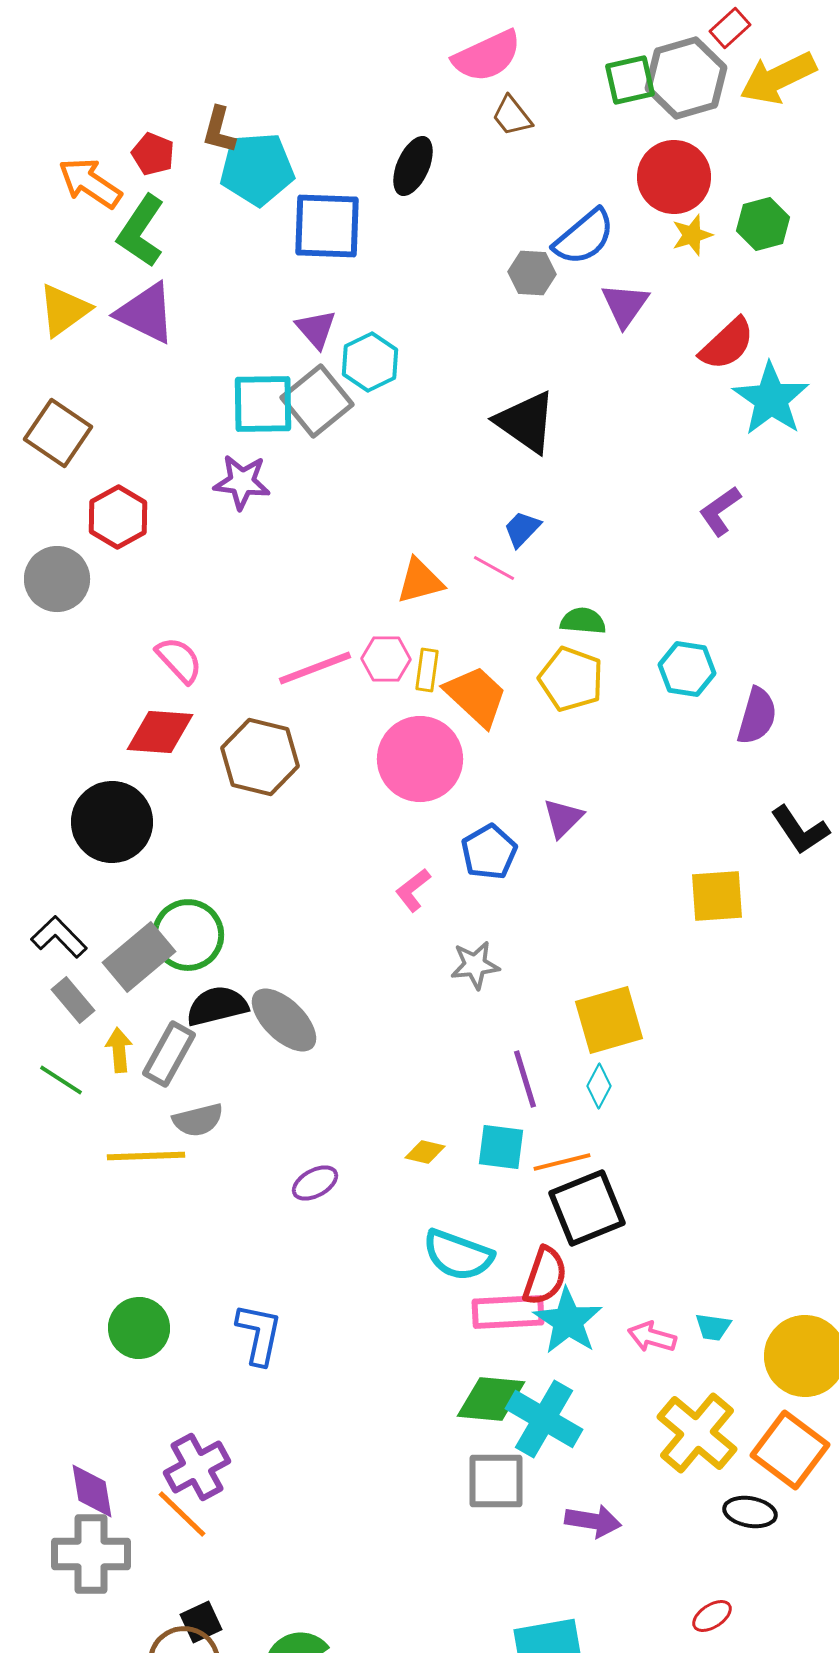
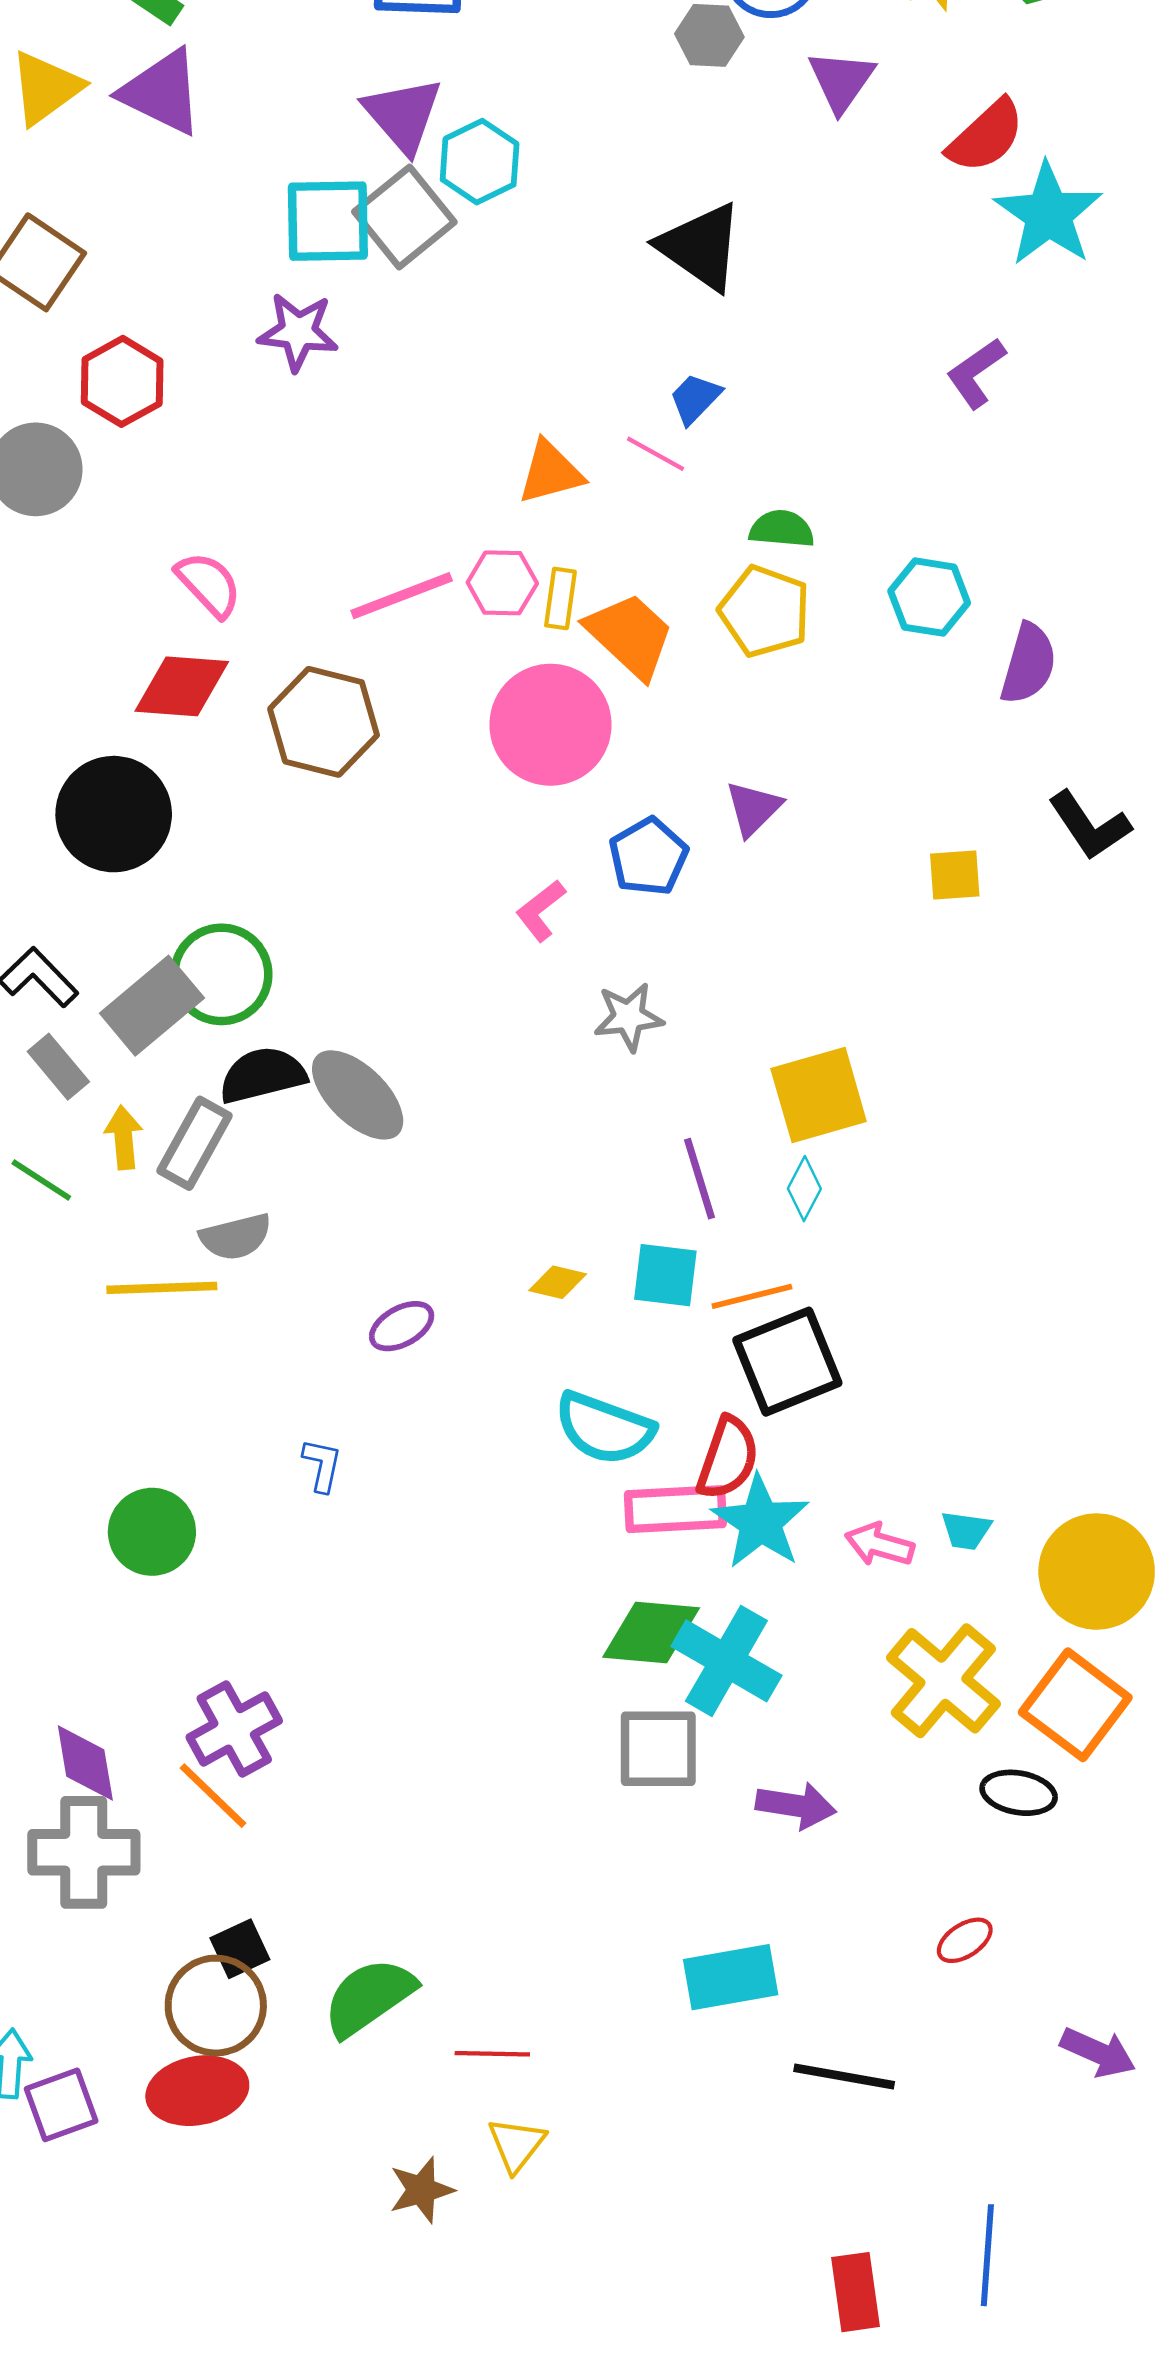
purple triangle: (316, 329) -> (403, 115), size x1.4
yellow square: (717, 896) -> (955, 875), moved, size x0.7
blue L-shape: (259, 1334) -> (322, 1465), moved, size x0.6

